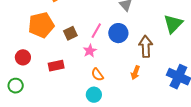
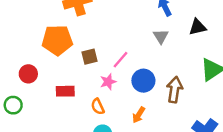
blue circle: (118, 33) -> (143, 81), moved
orange arrow: (135, 73) -> (139, 115), moved
orange semicircle: (97, 75) -> (98, 107), moved

